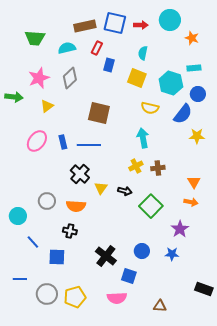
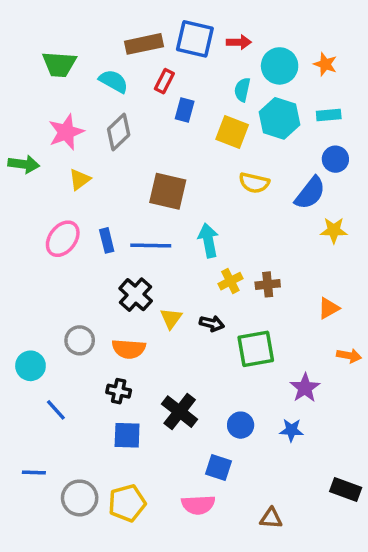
cyan circle: (170, 20) -> (280, 66), moved
cyan semicircle: (67, 48) -> (114, 81), turned 42
cyan hexagon: (171, 83) -> (280, 118), moved
cyan arrow: (143, 138) -> (208, 240), moved
orange triangle: (194, 182) -> (329, 308), turned 32
orange arrow: (191, 202) -> (349, 356), moved
green square: (151, 206) -> (256, 349), turned 35
black cross: (106, 256) -> (180, 412), moved
blue square: (57, 257) -> (127, 435), moved

